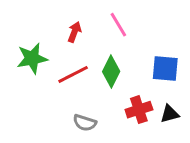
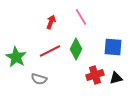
green star: (32, 58) -> (16, 57), moved, turned -30
gray semicircle: (85, 123) -> (39, 79), moved

